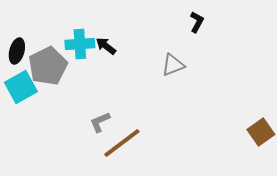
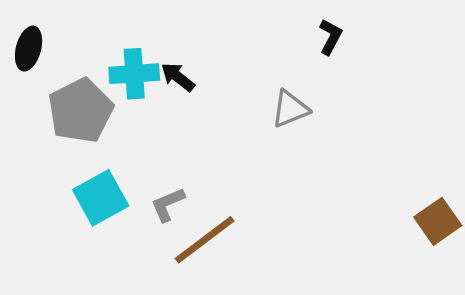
black ellipse: (17, 51) -> (29, 49), moved
cyan square: (21, 87) -> (101, 198), moved

